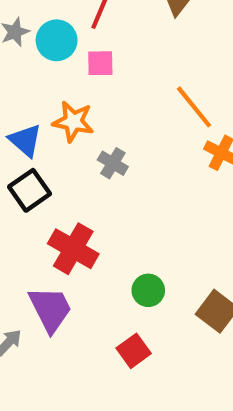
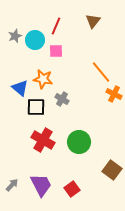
black square: (29, 190) -> (36, 107), moved, turned 36
green circle: (148, 290) -> (79, 142), moved, size x1.5
purple trapezoid: (50, 309) -> (41, 185), moved

